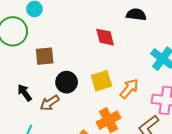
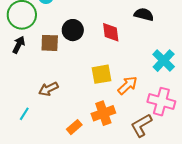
black circle: (67, 82) -> (73, 30), moved
black arrow: (25, 93) -> (19, 45), moved, turned 54

